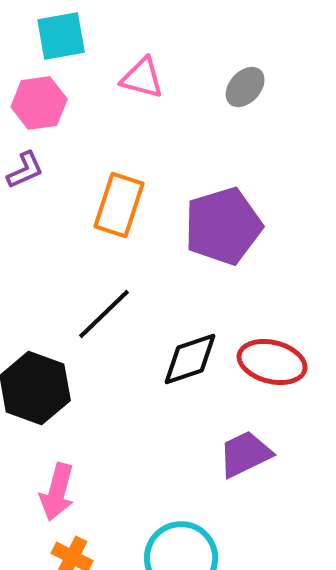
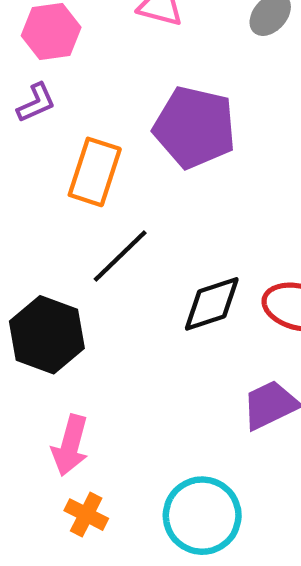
orange rectangle: (119, 205) -> (95, 172), moved
purple pentagon: (223, 226) -> (195, 127), moved, turned 30

